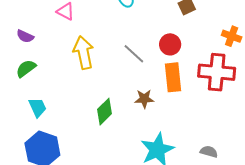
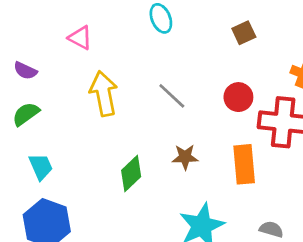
red circle: (170, 44) -> (238, 97), moved
orange rectangle: (173, 77) -> (244, 164), moved

